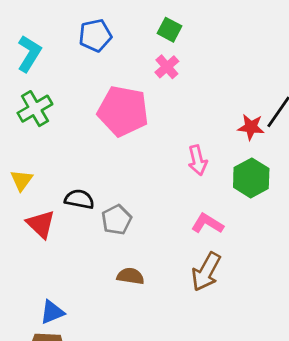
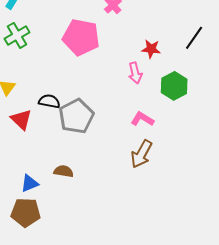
red star: (251, 127) -> (151, 49), moved
gray pentagon: (117, 220) -> (76, 116), size x1.6
brown semicircle: (130, 276) -> (64, 171), moved

